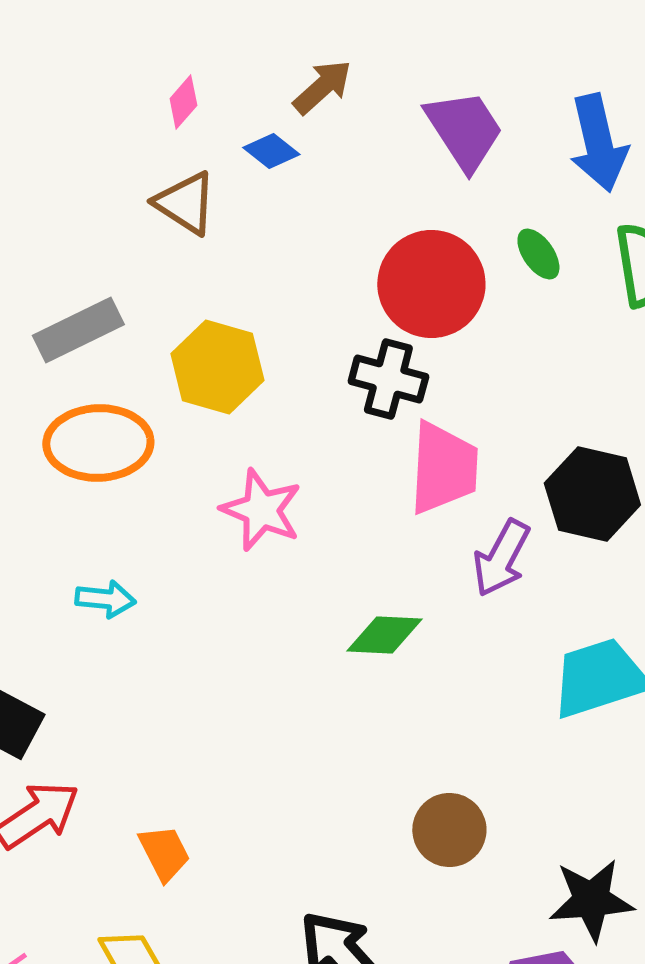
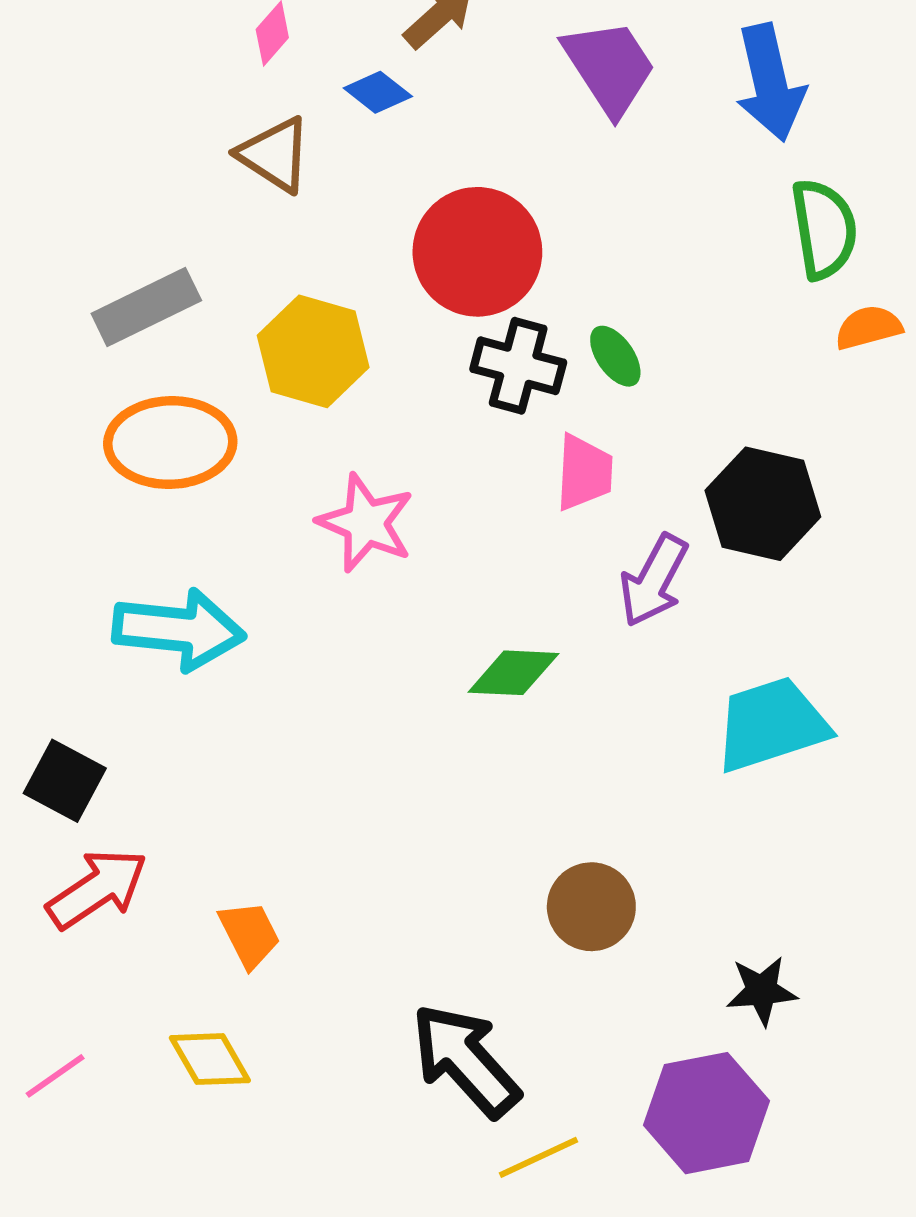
green ellipse: (538, 254) -> (615, 356), moved
red circle: (431, 284) -> (477, 252), moved
pink trapezoid: (443, 468) -> (584, 473), size x0.7
cyan arrow: (105, 599) -> (179, 630), size x1.8
black star: (591, 900) -> (762, 991), size x0.7

